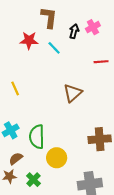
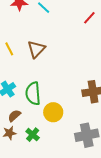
red line: (101, 62) -> (89, 18), turned -40
brown triangle: (73, 93) -> (36, 49), moved

